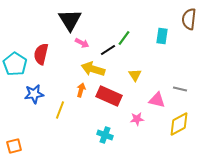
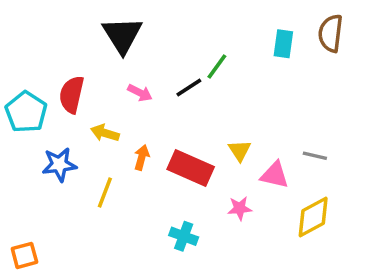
cyan rectangle: (162, 36) -> (283, 44), moved
pink arrow: (82, 43) -> (140, 93), moved
yellow arrow: (93, 69) -> (105, 133), moved, size x0.7
yellow triangle: (135, 75) -> (240, 150), moved

